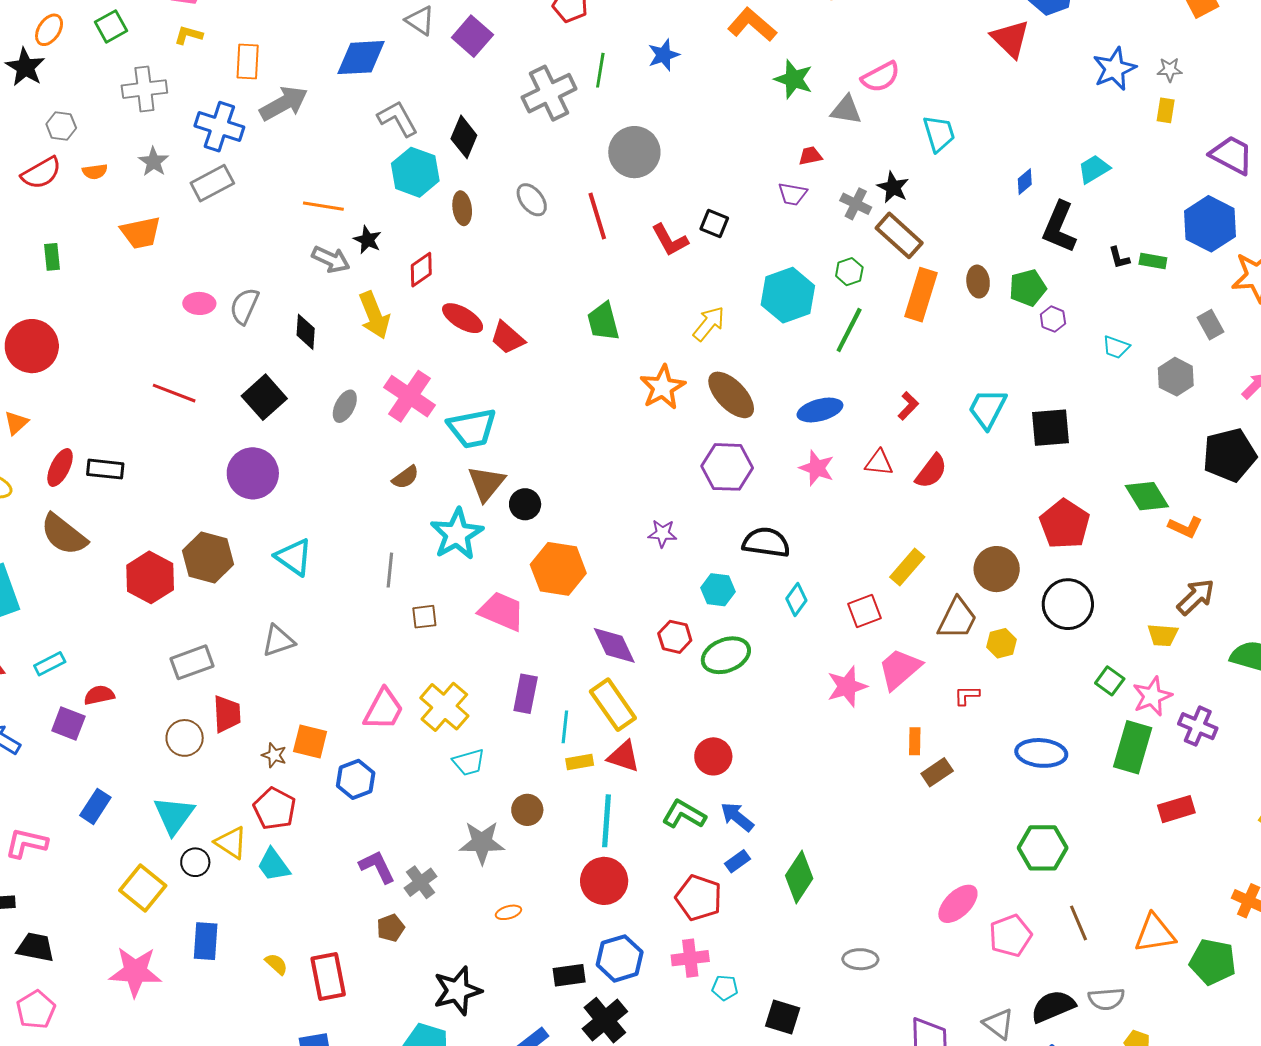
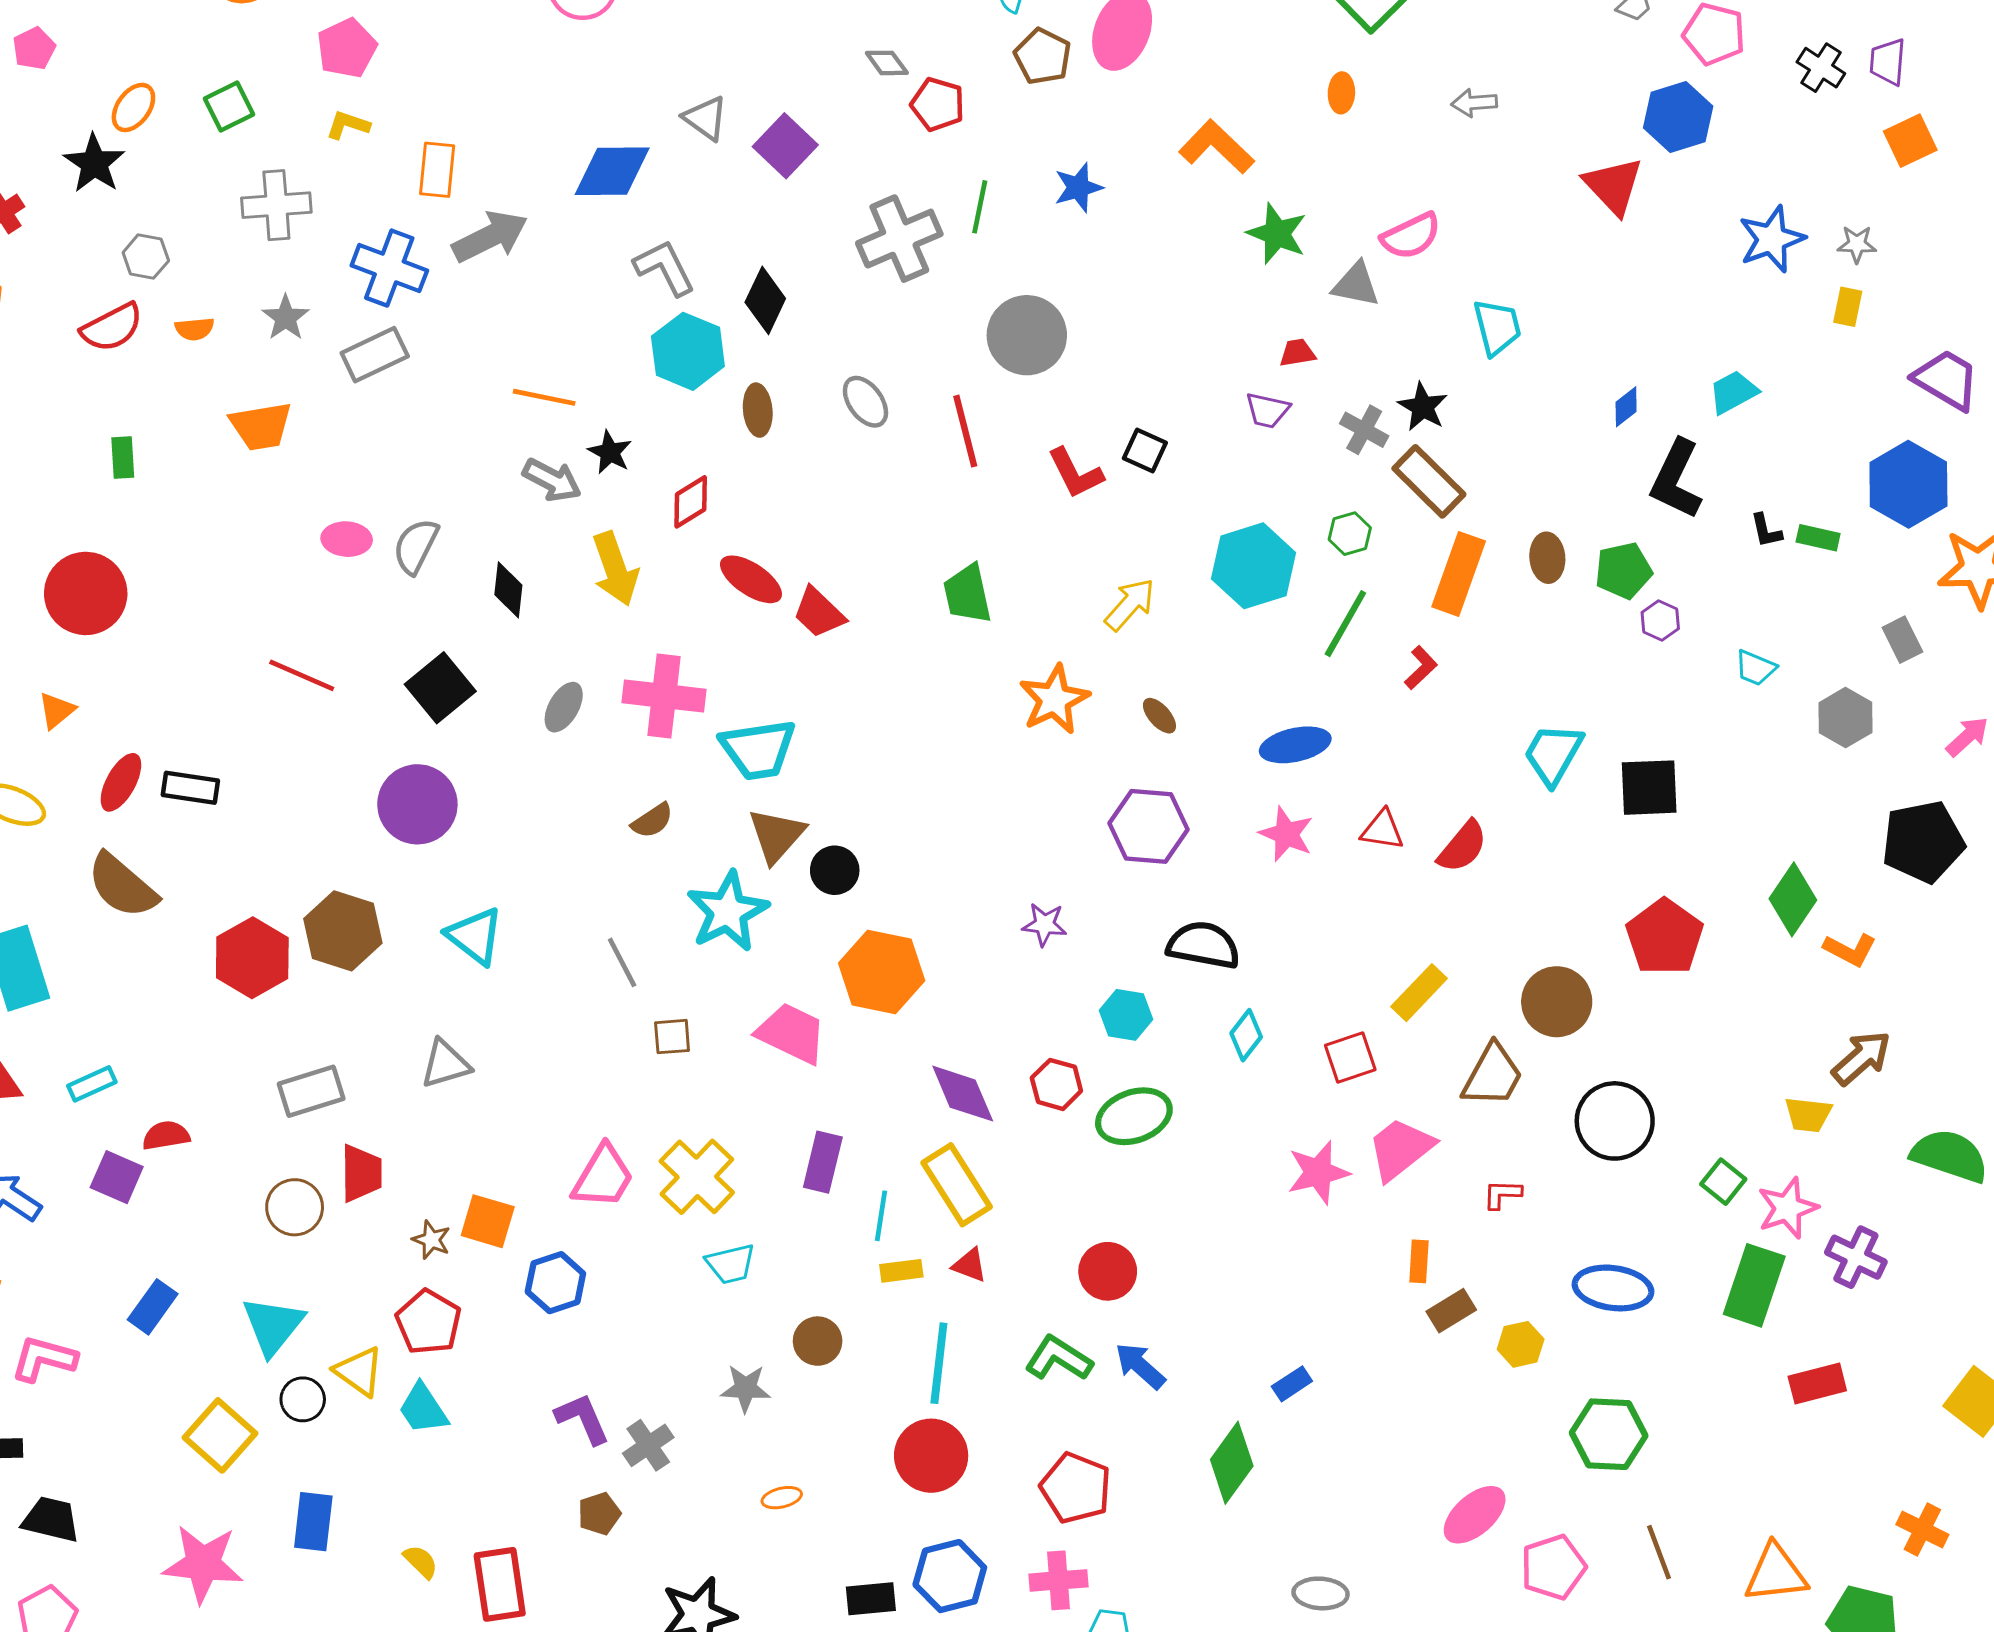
brown ellipse: (731, 395) -> (1159, 716), size x0.5
pink cross: (410, 396) -> (664, 696), turned -30
red L-shape: (908, 406) -> (1421, 668), moved
green diamond: (1147, 496) -> (1793, 899), turned 63
gray line: (390, 570) -> (622, 962), turned -36
black circle: (1068, 604) -> (1615, 1121), moved
yellow hexagon: (1002, 643) -> (1521, 1344), moved
red triangle: (624, 756) -> (970, 1265), size x0.7
gray star: (482, 843) -> (745, 1388), size x0.7
blue rectangle: (738, 861) -> (1292, 1384), moved

